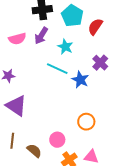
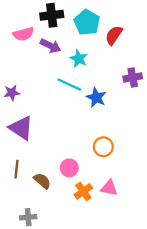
purple arrow: (41, 36) -> (50, 46), turned -96
pink semicircle: (17, 39) -> (23, 34), moved
purple cross: (100, 63) -> (133, 77), moved, turned 35

